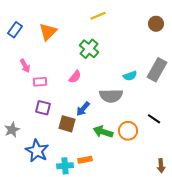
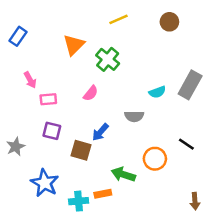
brown circle: (156, 24) -> (169, 22), moved
orange triangle: (48, 32) -> (74, 45), moved
gray semicircle: (111, 96) -> (134, 116), size x0.7
gray star: (12, 130) -> (16, 147), moved
green arrow: (103, 132) -> (123, 174), moved

